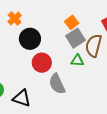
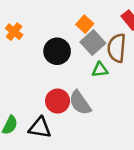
black circle: (30, 39) -> (57, 51), moved
red circle: (42, 63) -> (58, 101), moved

